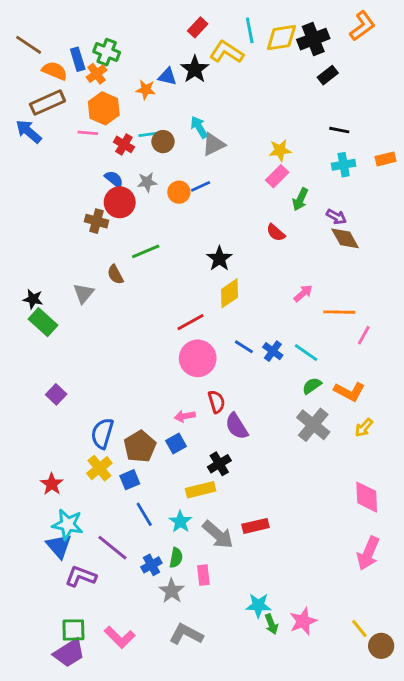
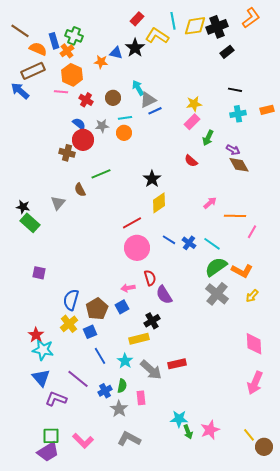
cyan line: (149, 134) -> (125, 118), moved
blue line: (201, 186) -> (155, 111), moved
green semicircle: (312, 386) -> (216, 267), size x1.6
purple square: (56, 394) -> (39, 273), turned -32
cyan star: (68, 524) -> (43, 350), moved

